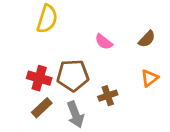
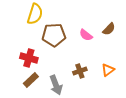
pink semicircle: (104, 42) -> (86, 35), moved
brown pentagon: (73, 75) -> (54, 35), moved
orange triangle: (150, 78) -> (108, 70), moved

